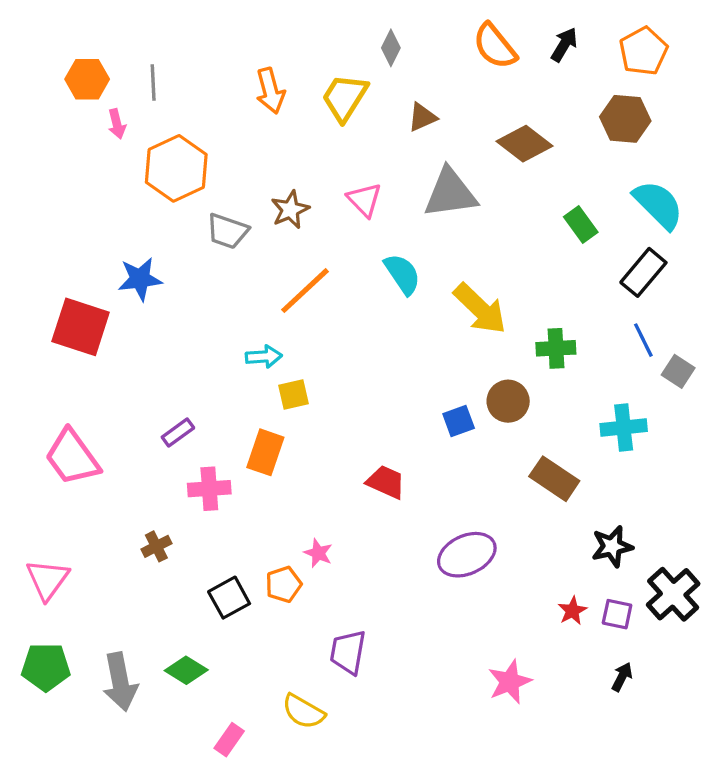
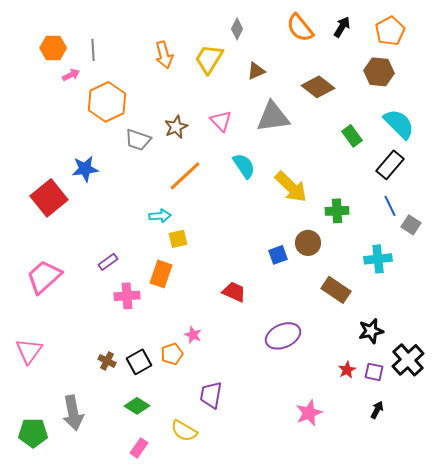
pink arrow: (117, 124) -> (71, 75), turned -102
red square: (81, 327) -> (49, 198), turned 33
pink trapezoid: (72, 457) -> (44, 277), turned 84
brown cross: (156, 546) -> (107, 361), moved, turned -36
green pentagon: (46, 667) -> (33, 433), moved
green diamond: (186, 670) -> (137, 406), moved

